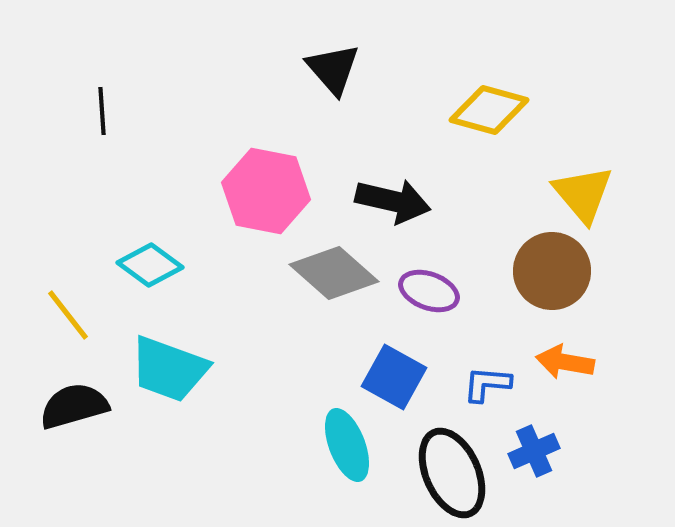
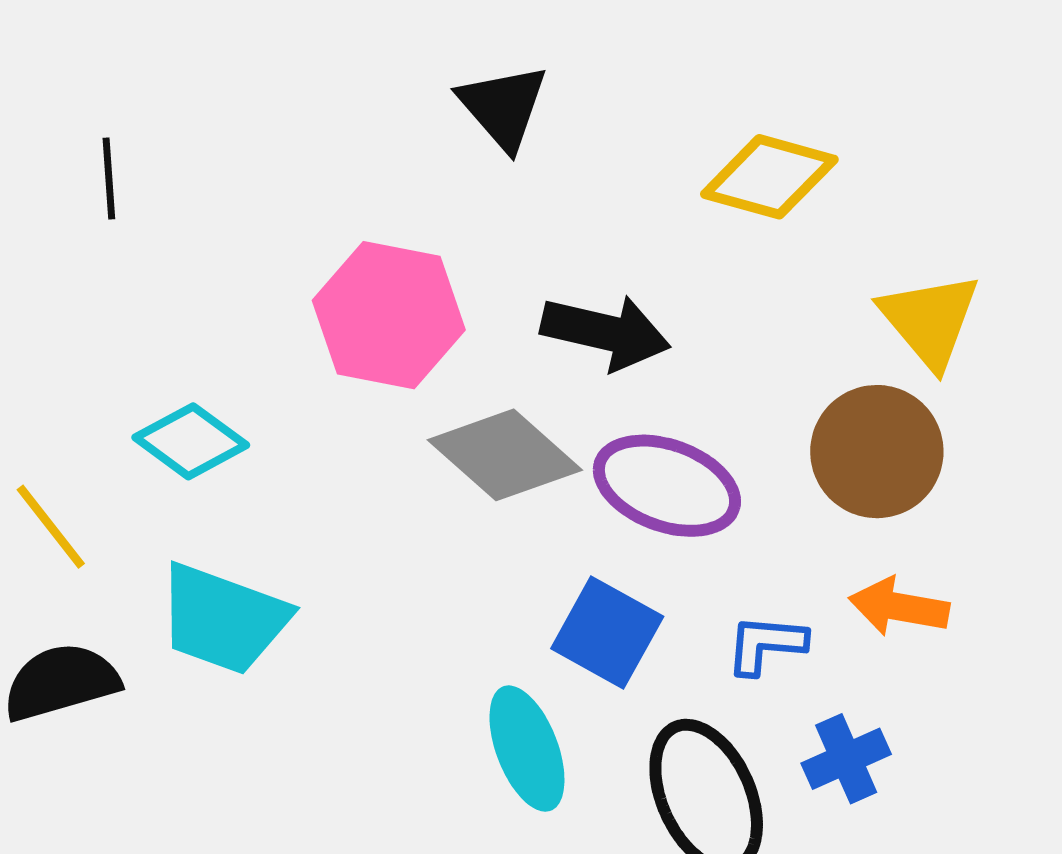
purple ellipse: (429, 291) -> (667, 486), size x1.4

